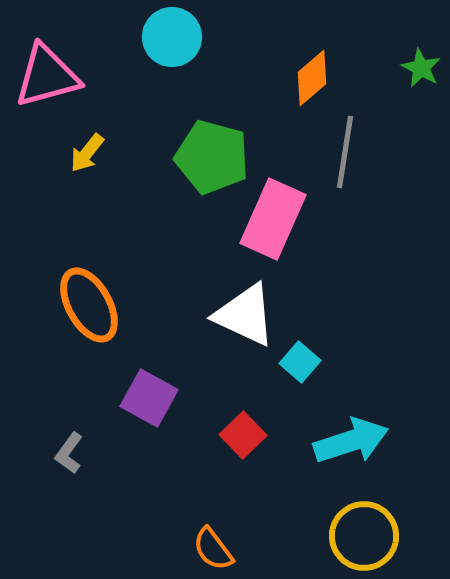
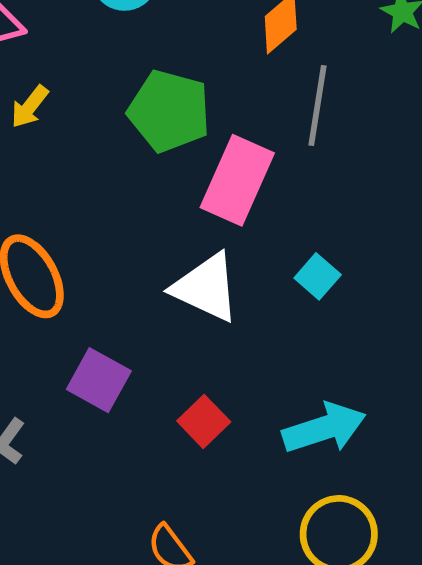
cyan square: (300, 362) -> (318, 276), moved

